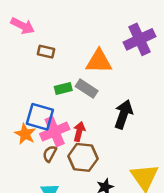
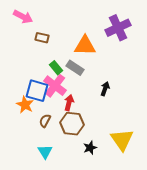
green rectangle: (63, 89) -> (56, 68), turned 64
black arrow: (124, 114) -> (105, 89), size x0.6
pink cross: (55, 132) -> (55, 86), moved, turned -30

